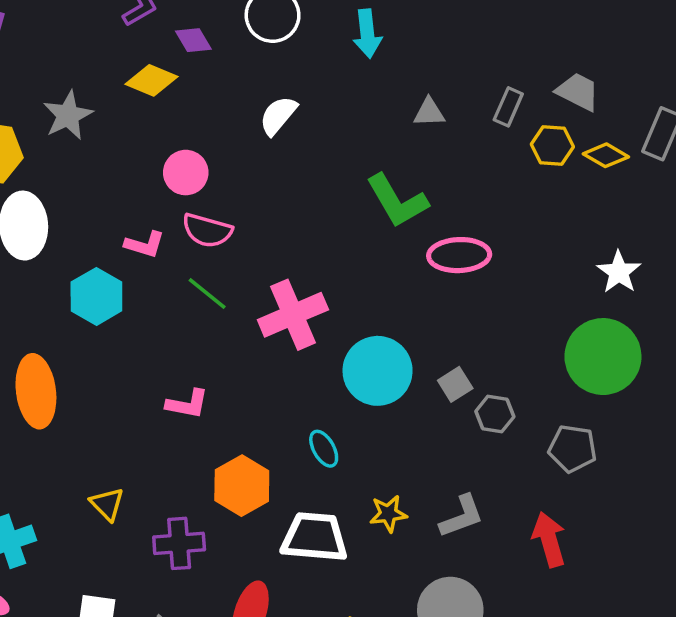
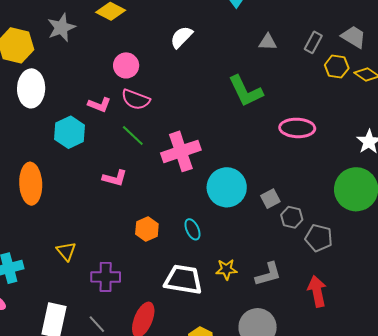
pink ellipse: (459, 255) -> (297, 128), moved
pink L-shape: (187, 404) -> (115, 178), moved
gray pentagon: (572, 449) -> (319, 238), moved
orange hexagon: (242, 486) -> (147, 229), moved, size x0.7

